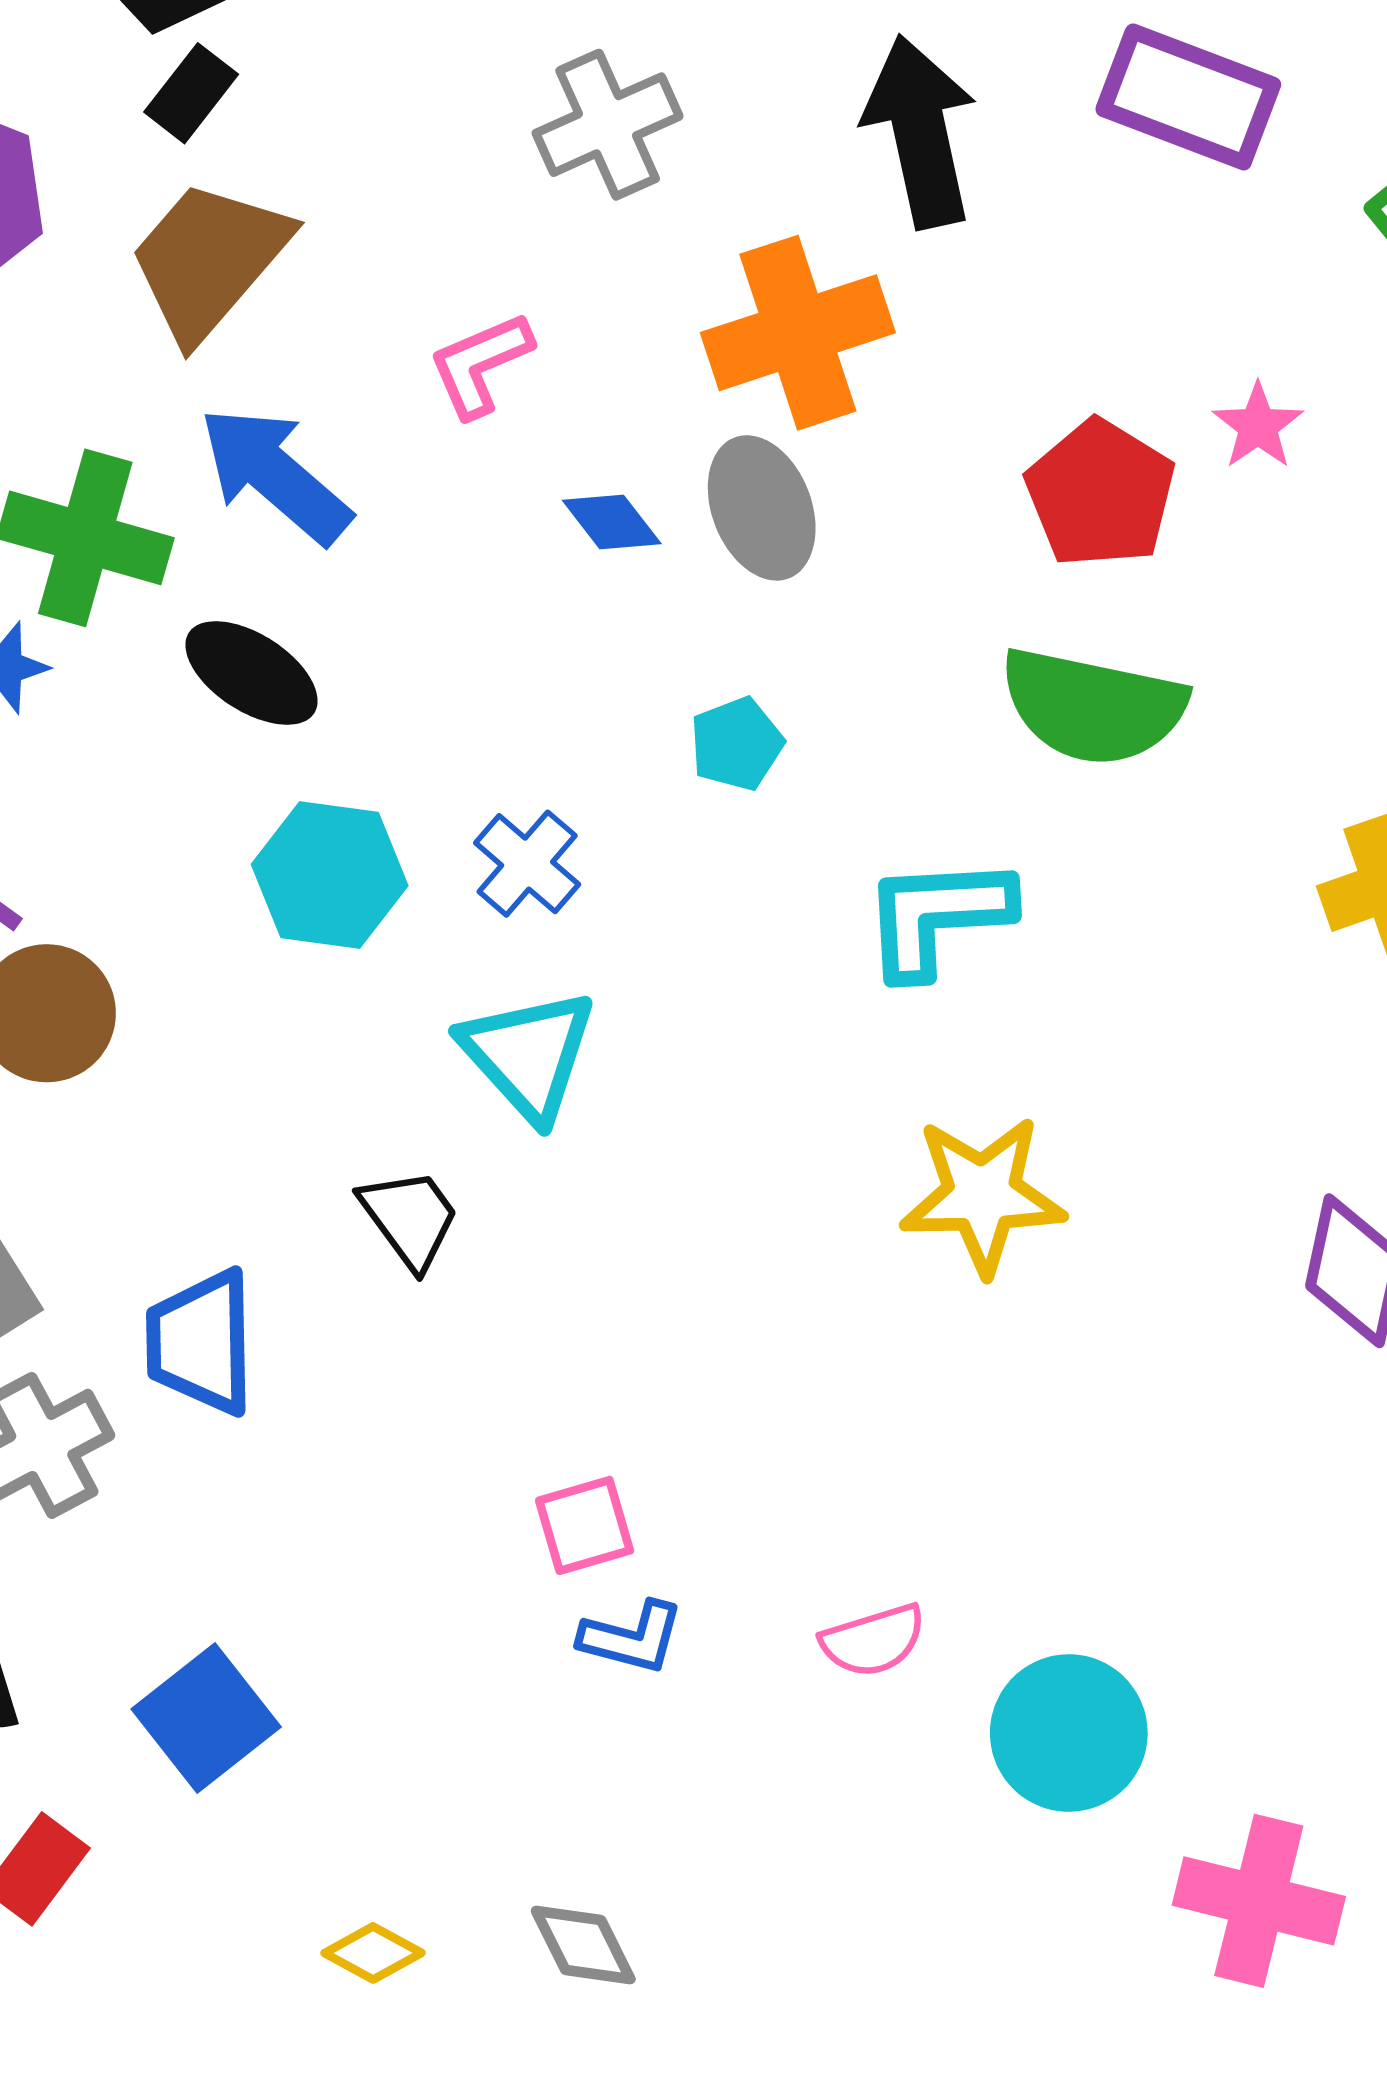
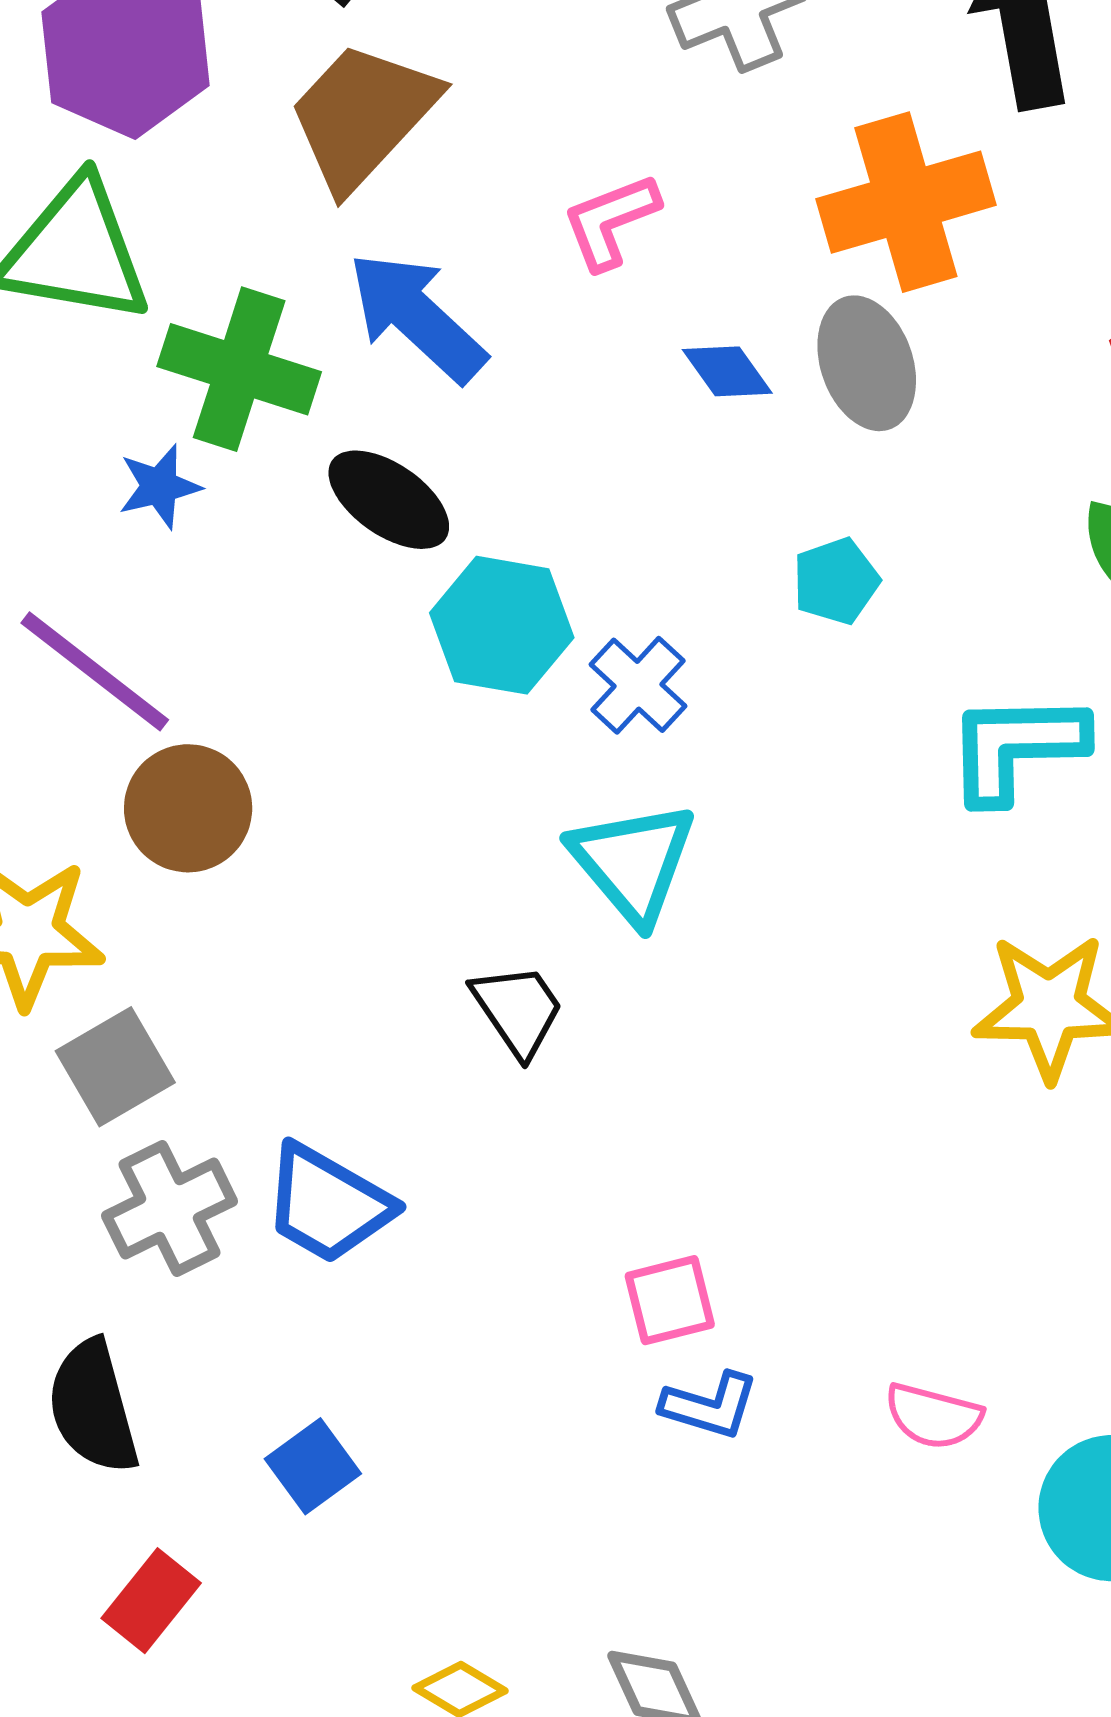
cyan hexagon: (330, 875) -> (502, 625), moved
blue trapezoid: (201, 1342) -> (328, 1204), moved, turned -61
pink semicircle: (873, 1640) -> (933, 1416), turned 30
blue square: (206, 1718) -> (313, 1466), size x0.7

